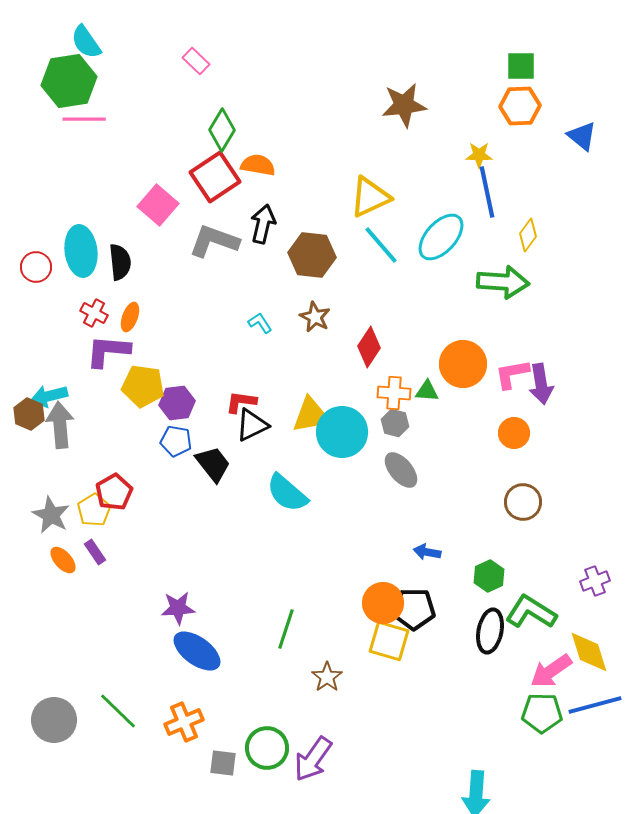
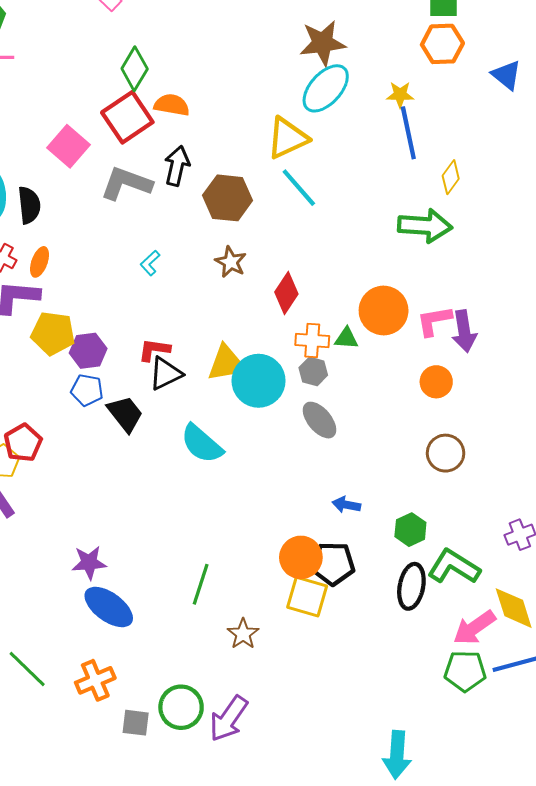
cyan ellipse: (441, 237) -> (326, 88), moved
cyan L-shape: (260, 323) -> (150, 263), moved, turned -100

